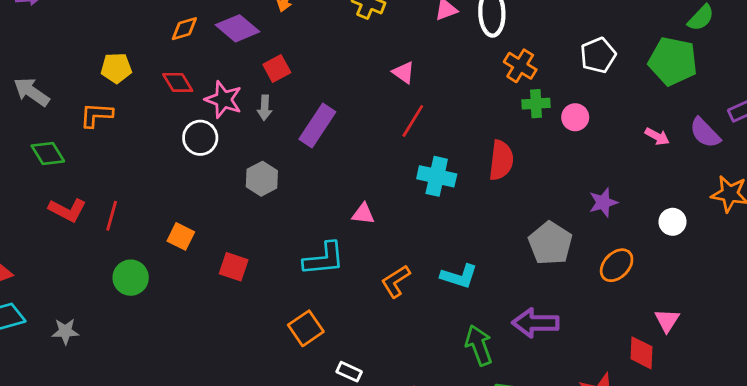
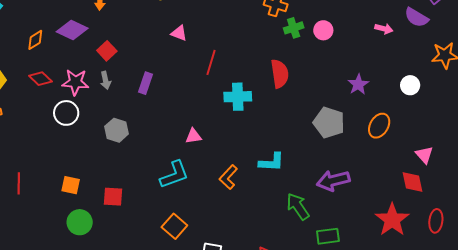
pink triangle: (404, 72) -> (179, 33), moved
purple rectangle: (317, 126) -> (145, 83), size x0.7
green circle: (131, 278) -> (80, 222), moved

